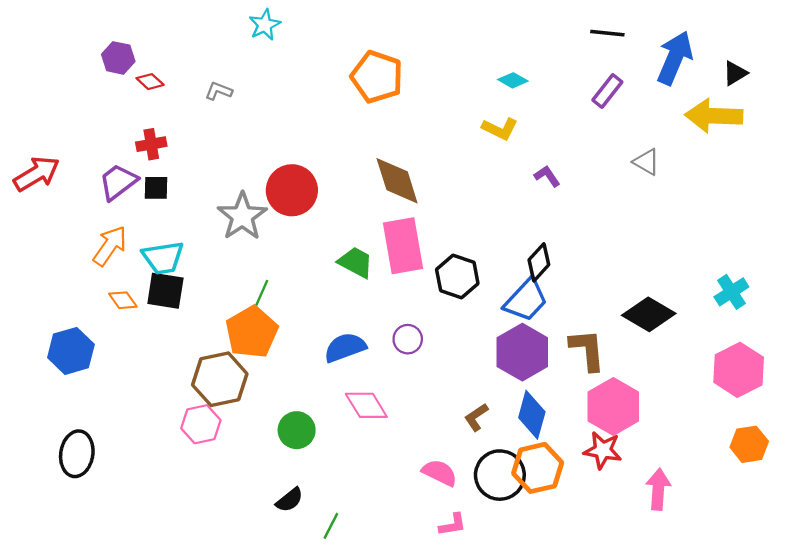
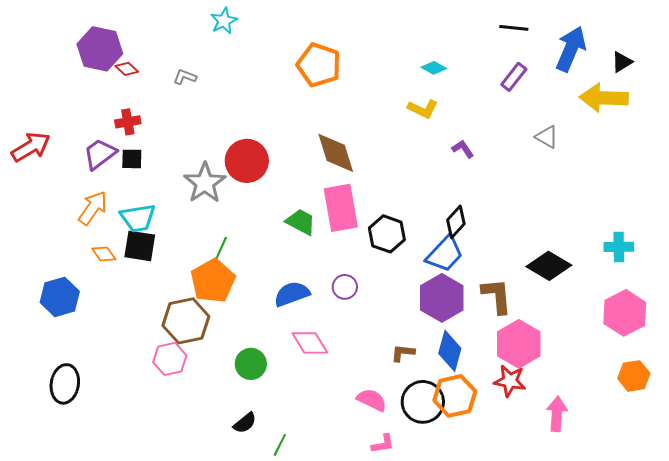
purple hexagon: (118, 58) -> (100, 49), size x1.6
cyan cross: (731, 292) -> (619, 247), turned 32
brown L-shape: (476, 417) -> (403, 353), turned 40

